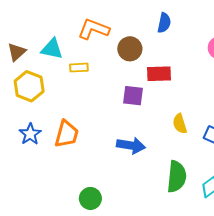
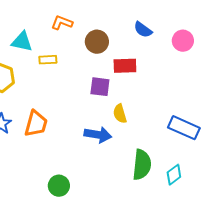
blue semicircle: (164, 23) -> (143, 30), moved, turned 114
orange L-shape: (94, 29) -> (62, 23), size x0.7
yellow semicircle: (180, 124) -> (120, 114), moved

